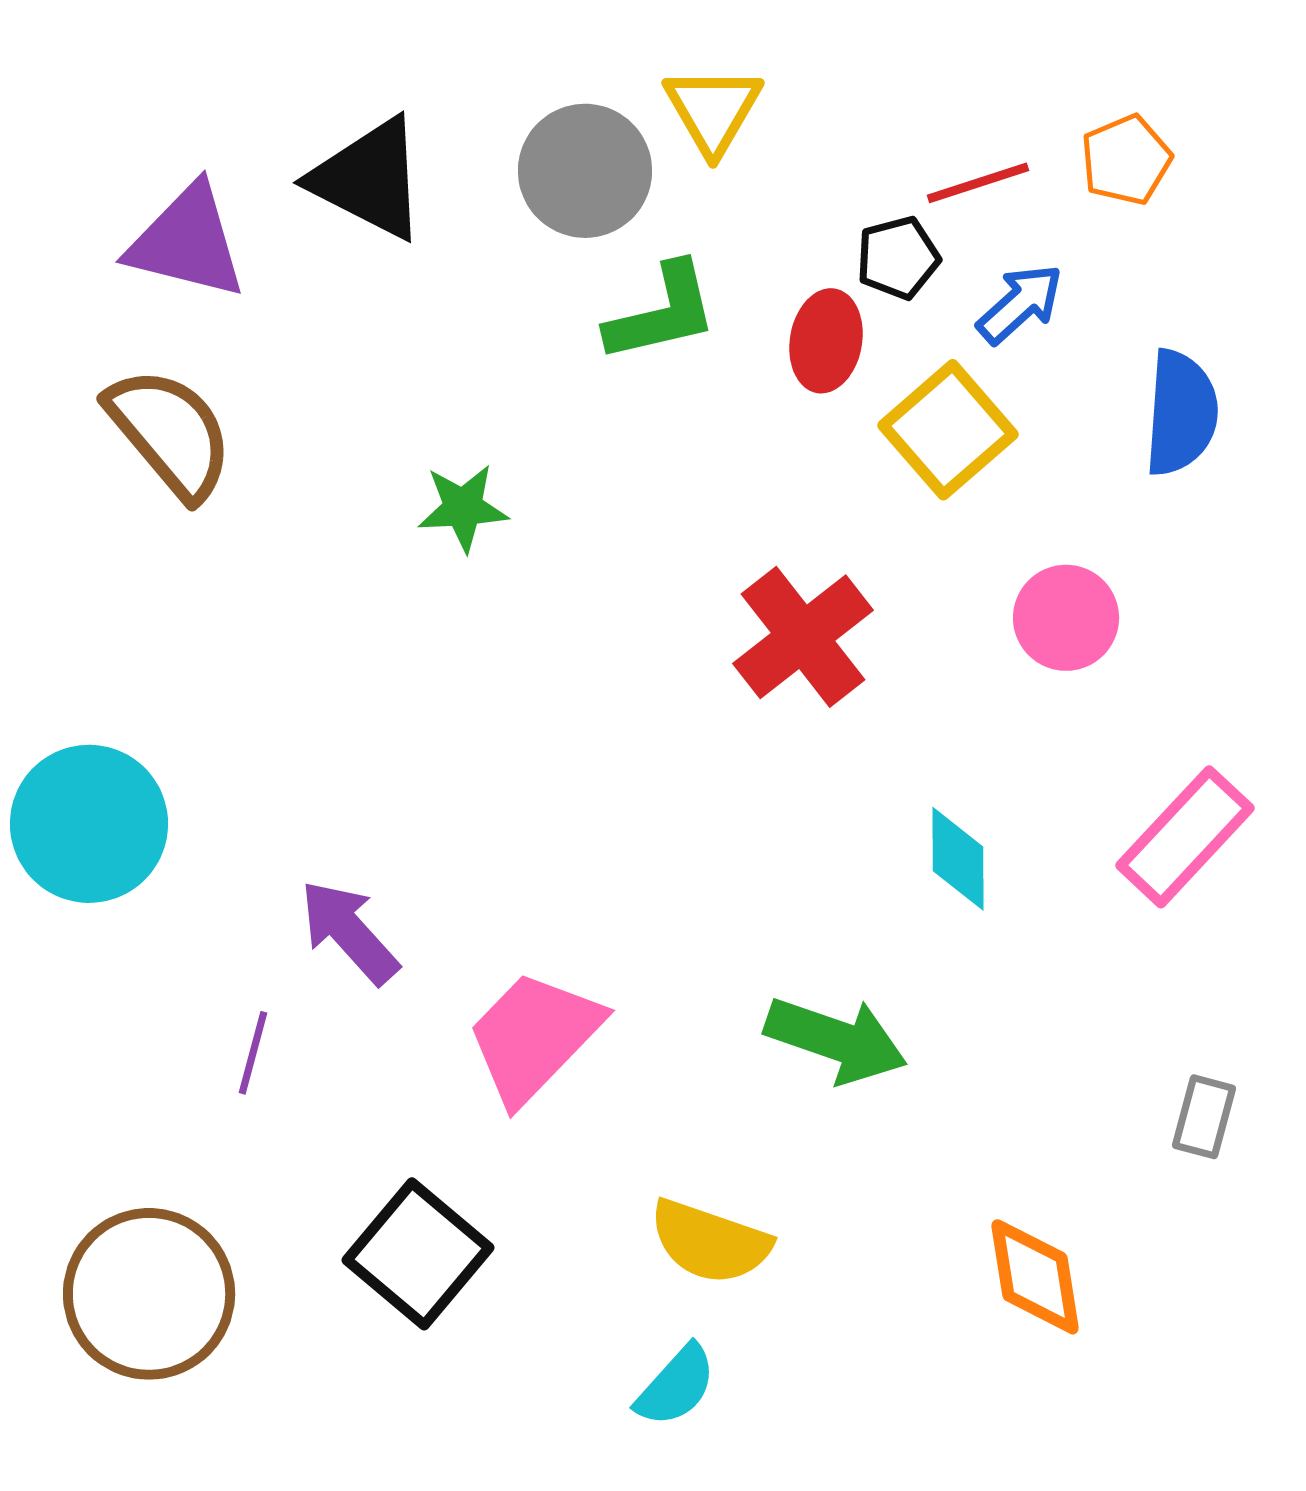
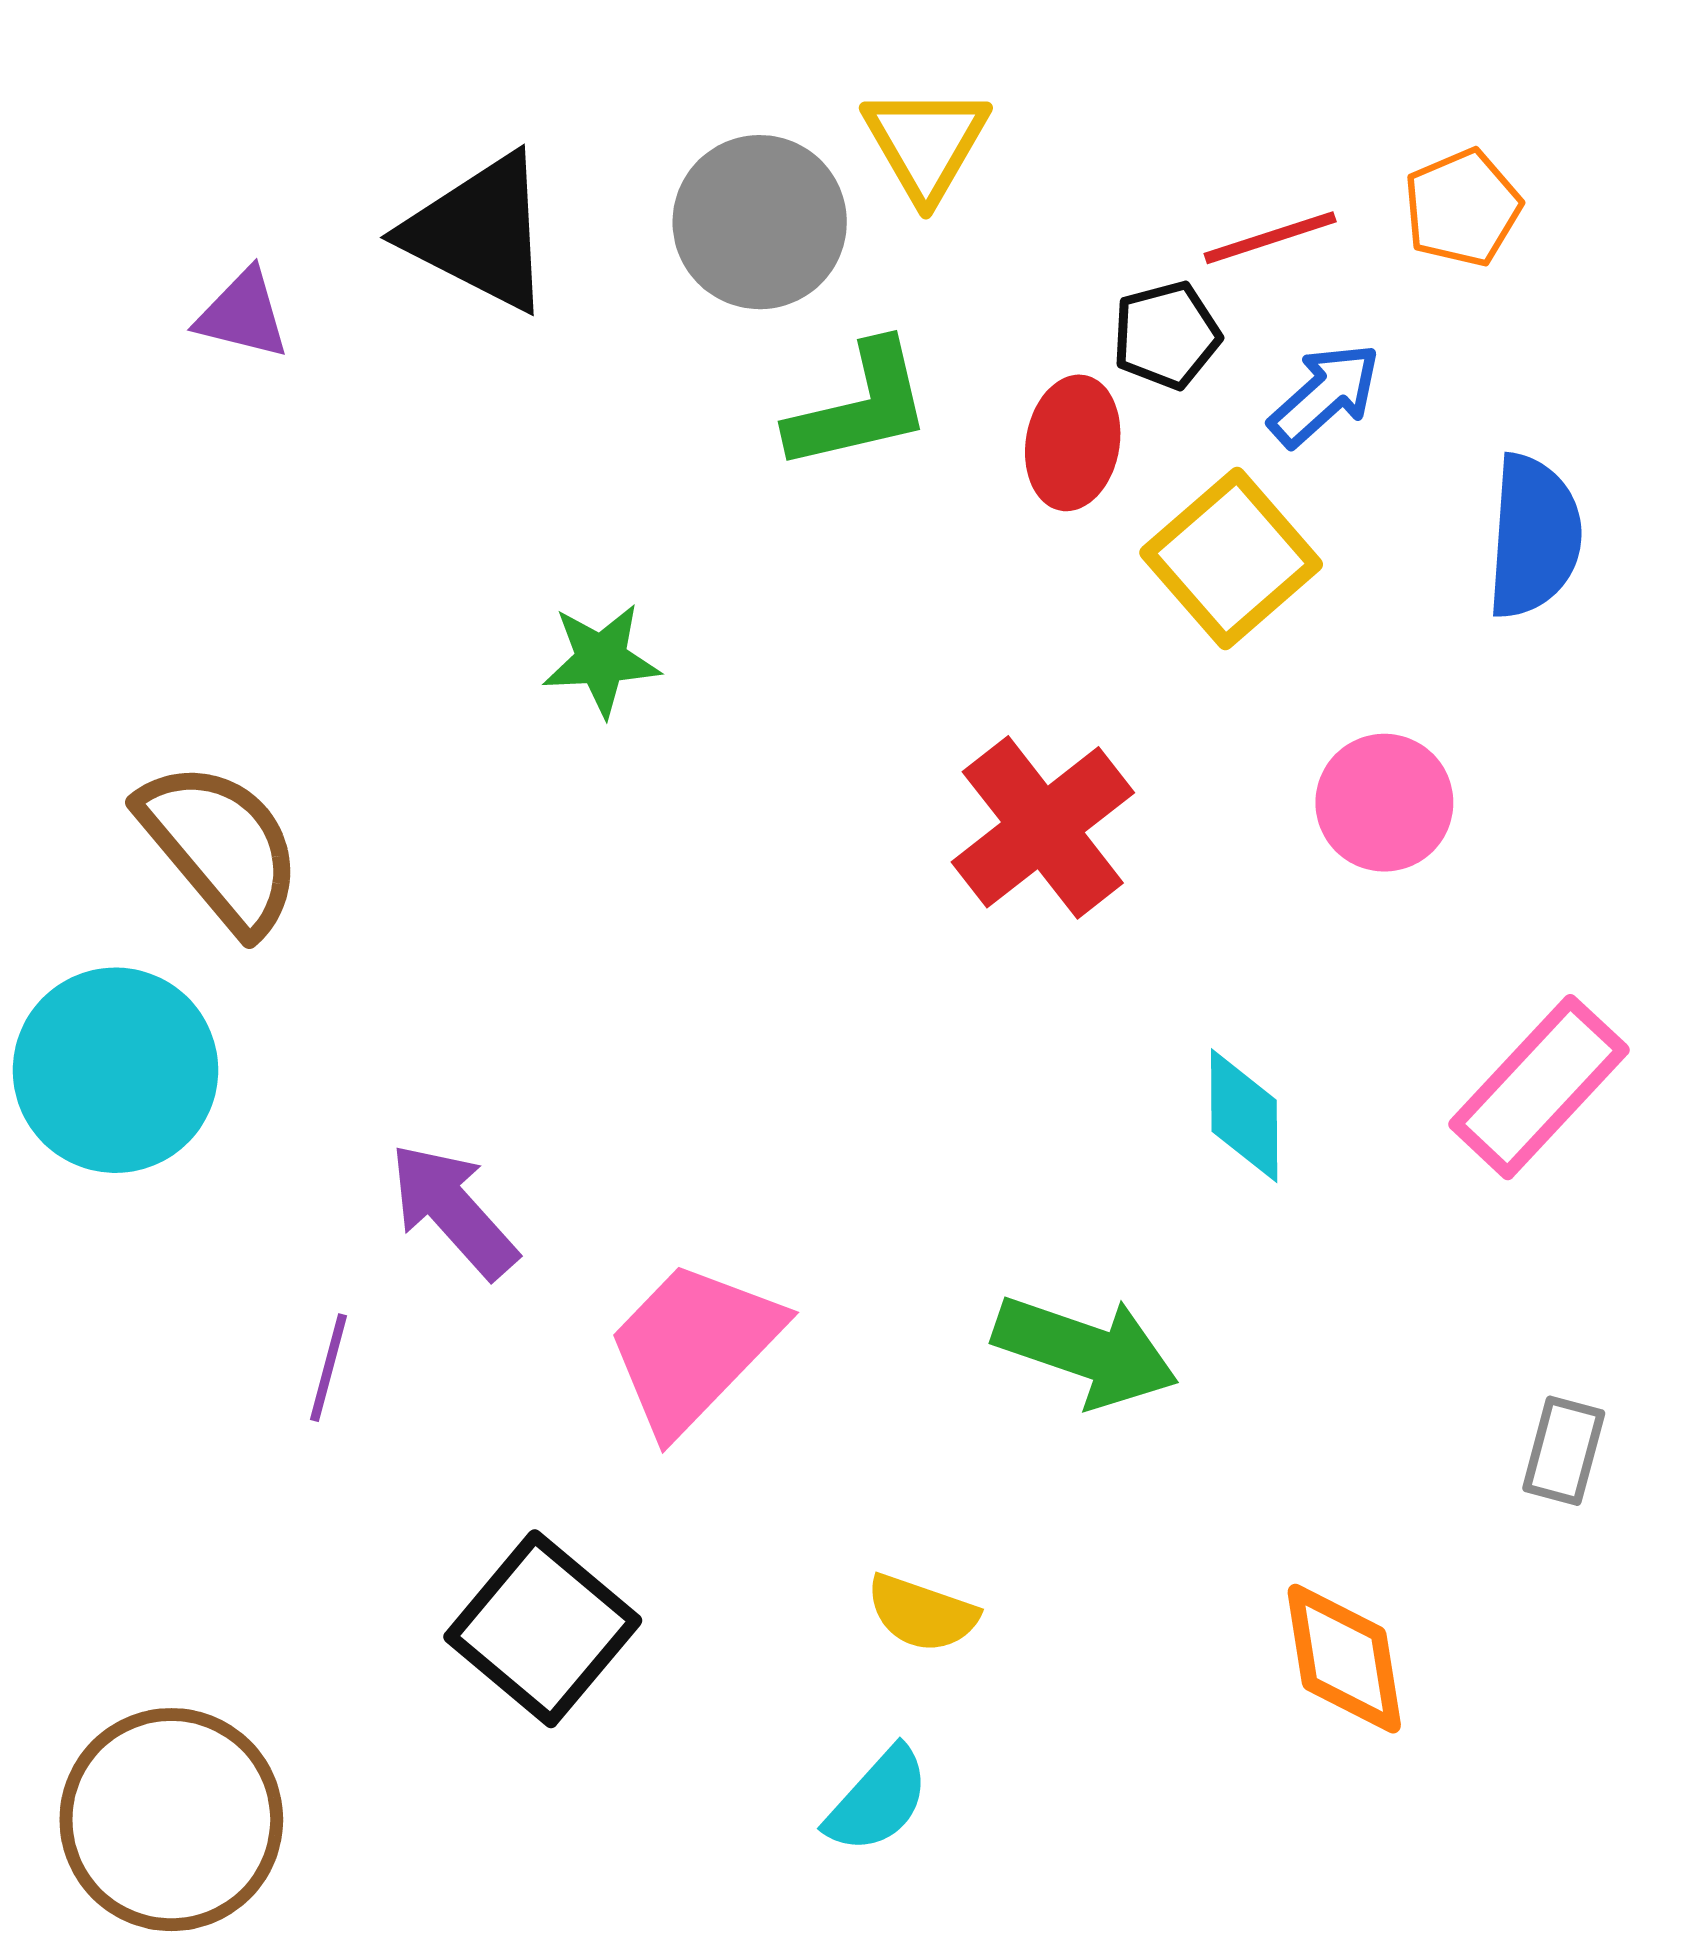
purple triangle: (187, 242) -> (243, 314), size x0.6
brown semicircle: (170, 433) -> (221, 847), moved
yellow semicircle: (710, 1242) -> (922, 1613), size x0.7
brown circle: (149, 1294) -> (171, 1820), moved

